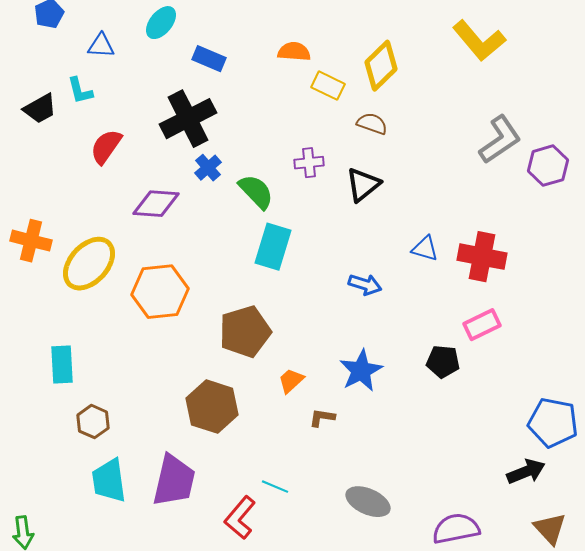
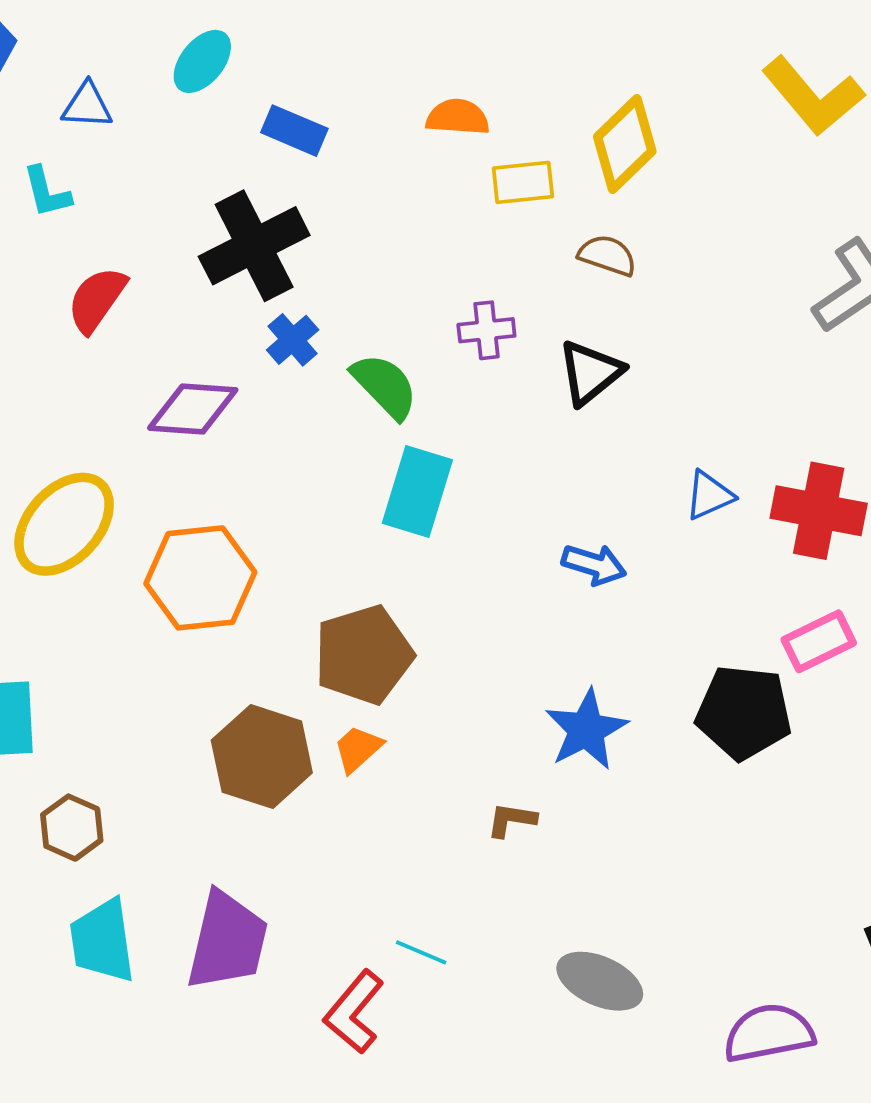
yellow rectangle: (328, 86) -> (523, 182), turned -32
blue triangle: (425, 249) -> (709, 495), turned -40
black pentagon: (443, 362) -> (744, 712), size x1.5
orange trapezoid: (291, 381) -> (358, 749), moved
brown hexagon: (212, 407) -> (262, 757), moved

